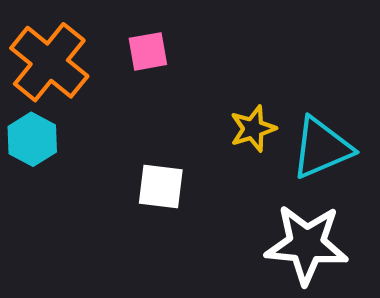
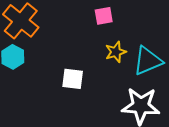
pink square: (148, 51) -> (104, 16), moved

